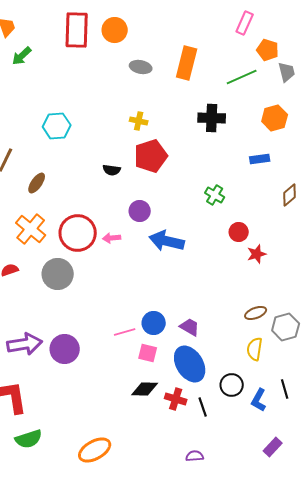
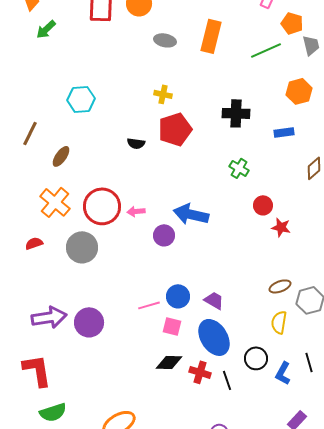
black cross: (212, 118) -> (236, 113), moved
purple circle: (140, 211) -> (164, 235), moved
red star: (257, 254) -> (281, 227), turned 30

